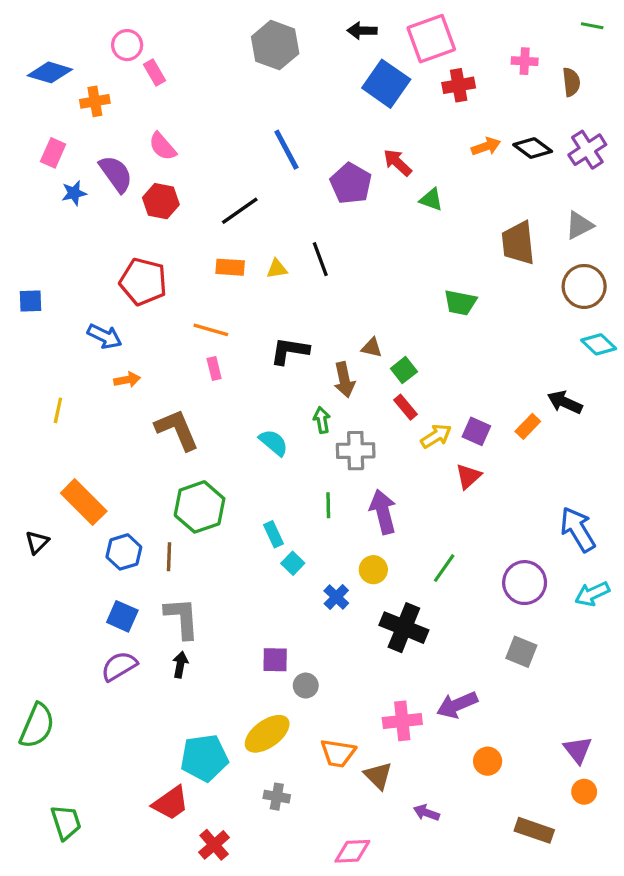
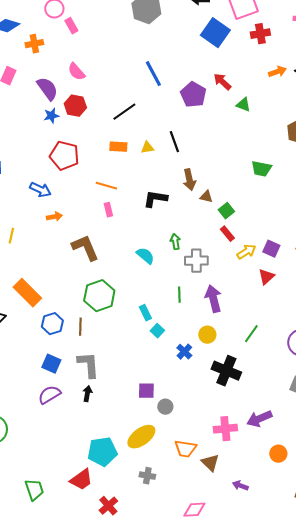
blue star: (74, 193) -> (51, 116), moved
brown arrow: (344, 380) -> (189, 180), moved
green trapezoid: (66, 822) -> (34, 490), moved

